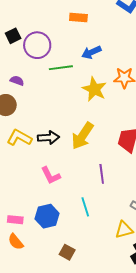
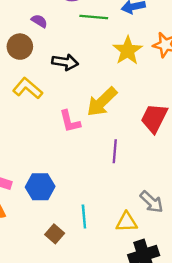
black arrow: (48, 138) -> (65, 62), moved
pink L-shape: (51, 176) -> (70, 121), moved
cyan line: (85, 207) -> (84, 217), moved

